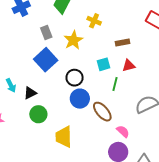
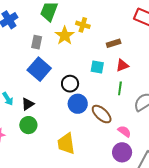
gray rectangle: (46, 33) -> (37, 42), turned 40
yellow star: (73, 40) -> (65, 36), moved
cyan square: (103, 64) -> (97, 67), turned 32
green line: (115, 84) -> (120, 88), moved
green circle: (38, 114) -> (28, 125), moved

